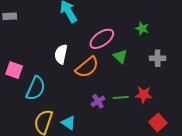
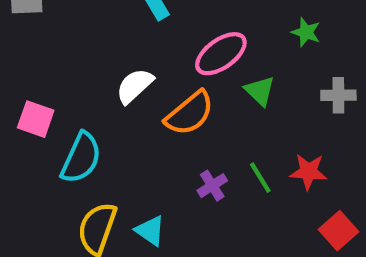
white semicircle: (61, 54) -> (135, 86), turned 36
green line: (121, 97) -> (260, 178), turned 63

